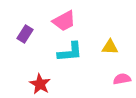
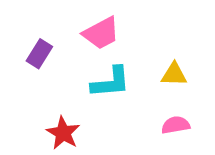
pink semicircle: (122, 79) -> (176, 125), moved

